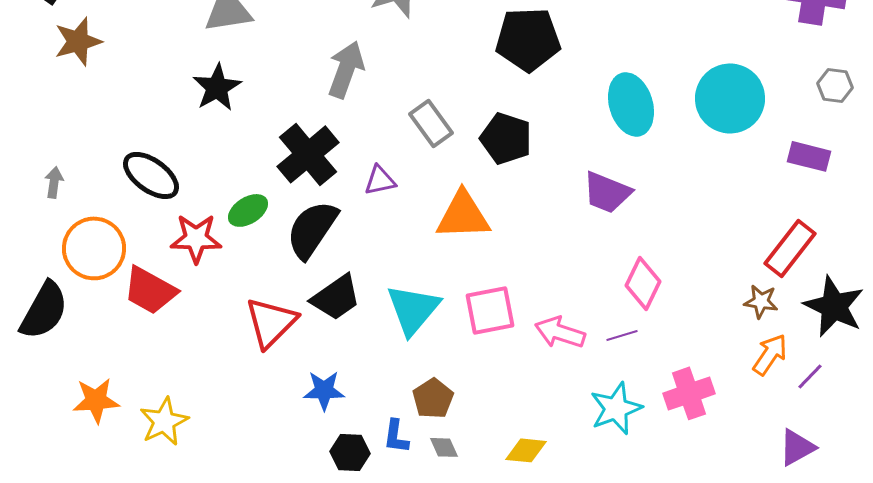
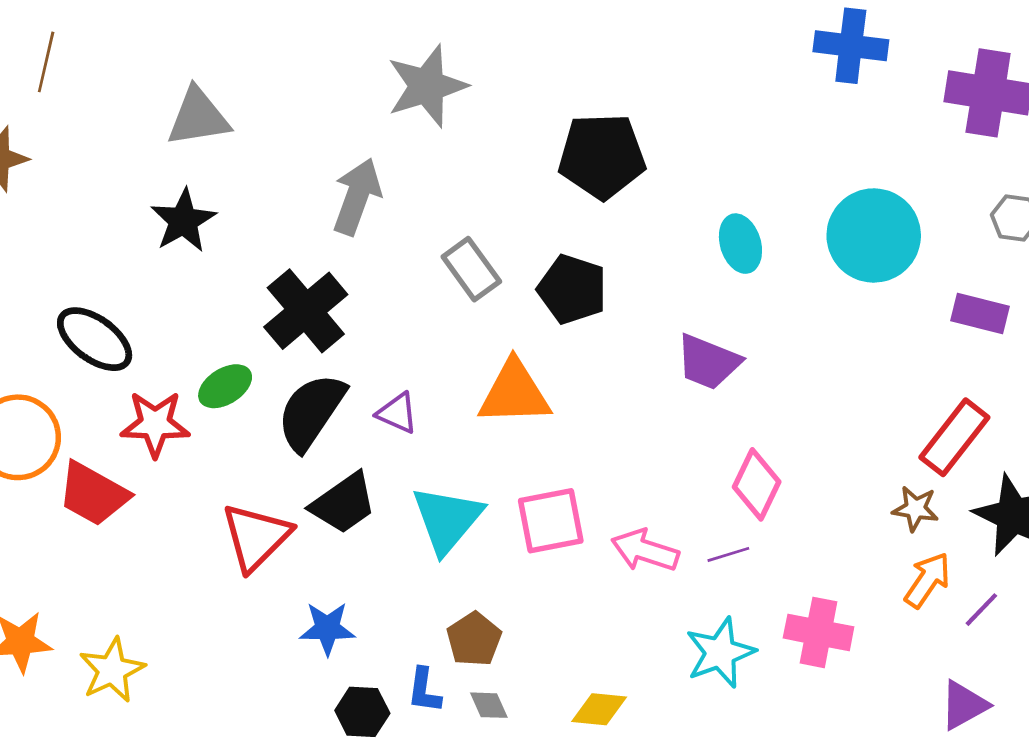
cyan ellipse: (631, 104) -> (740, 244), size x0.7
purple triangle: (380, 180) -> (397, 413), moved, turned 36
pink cross: (689, 393) -> (819, 632), turned 30

